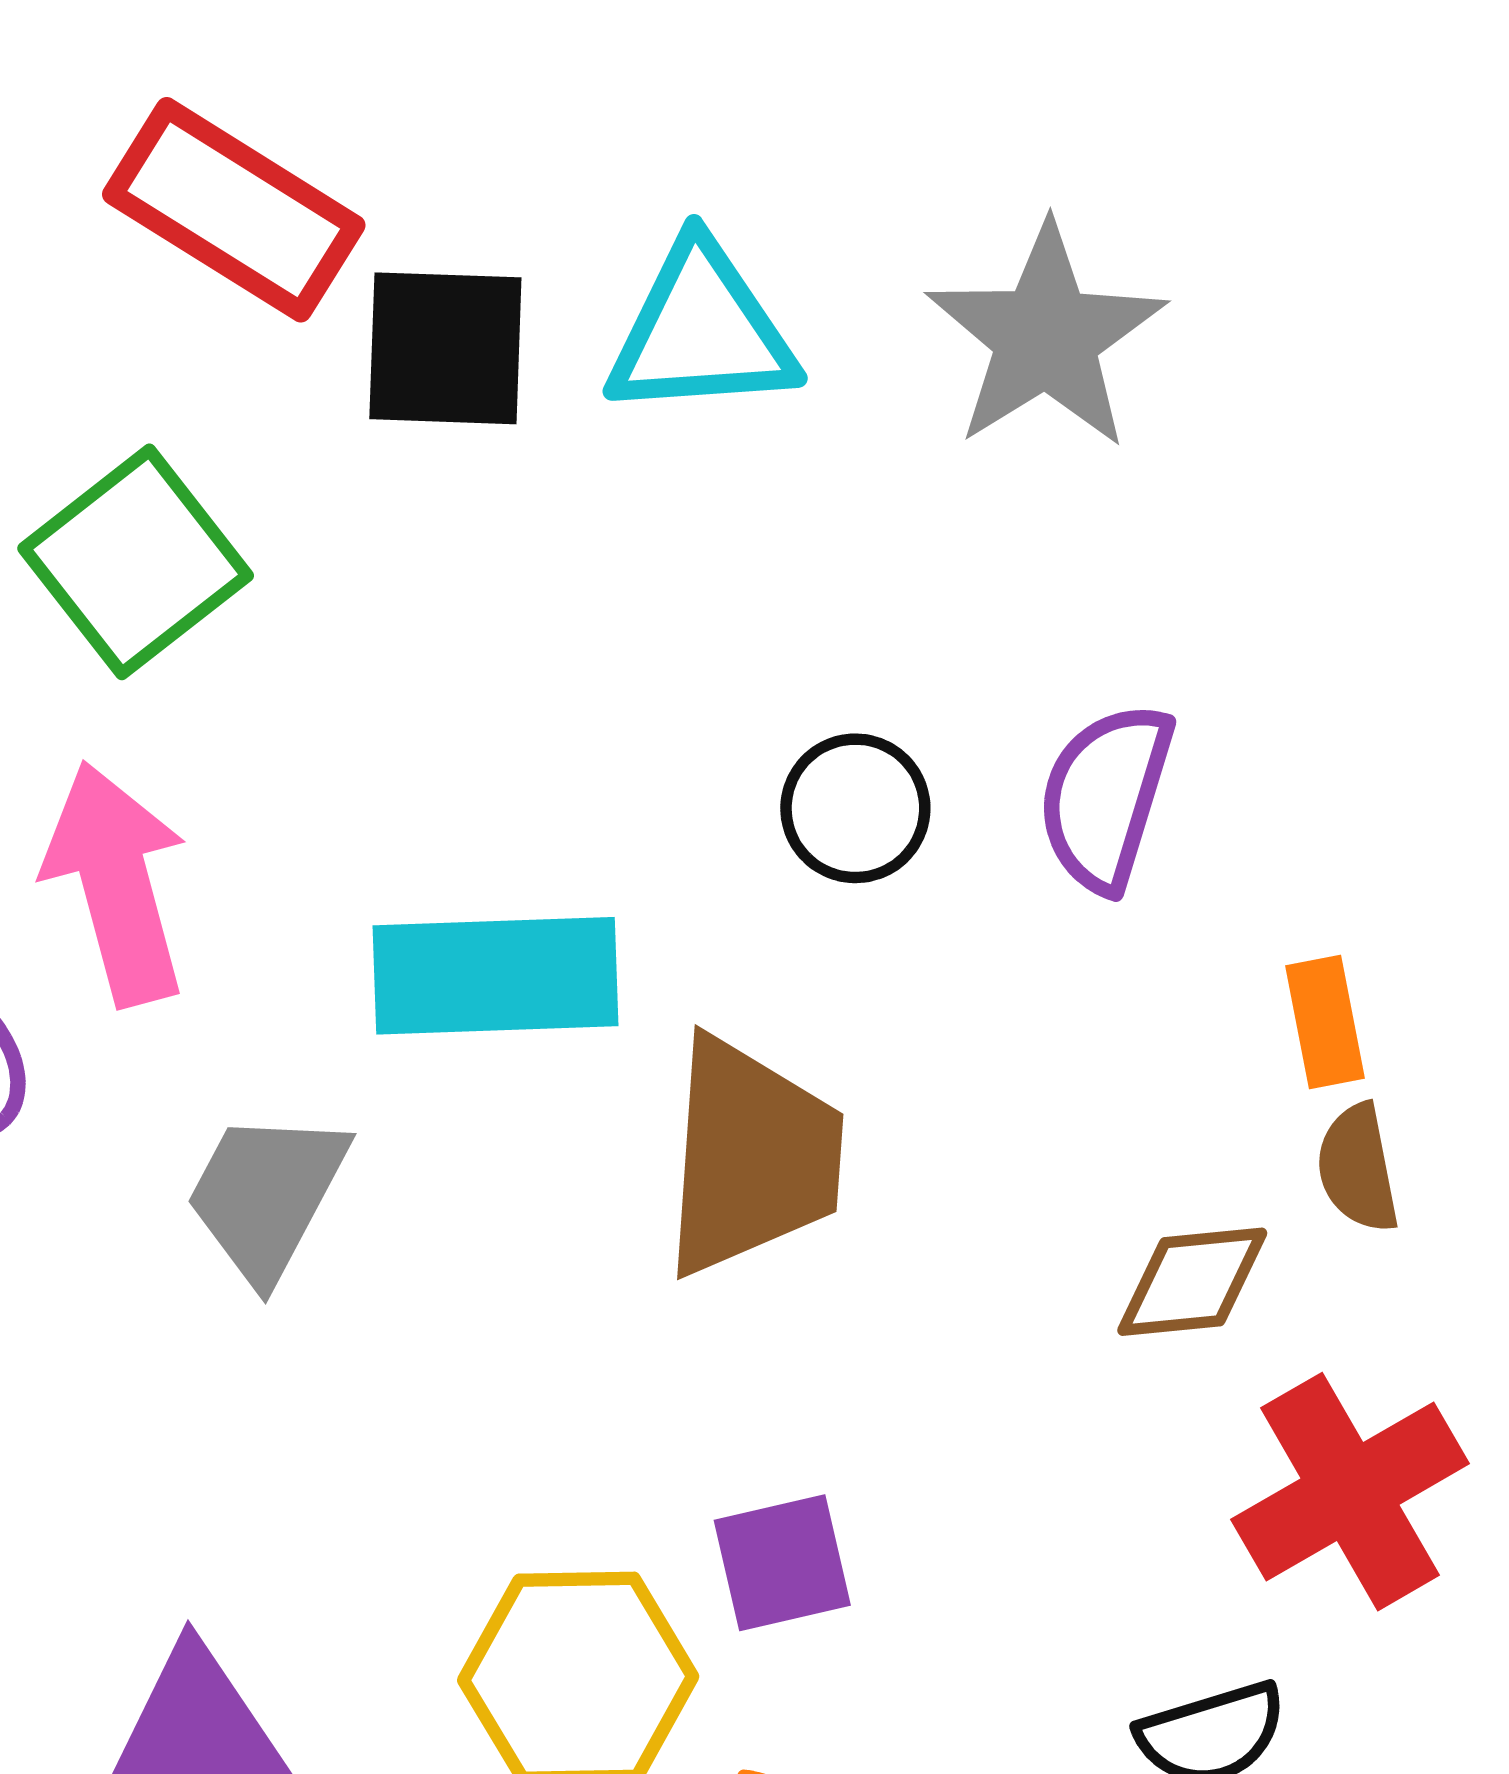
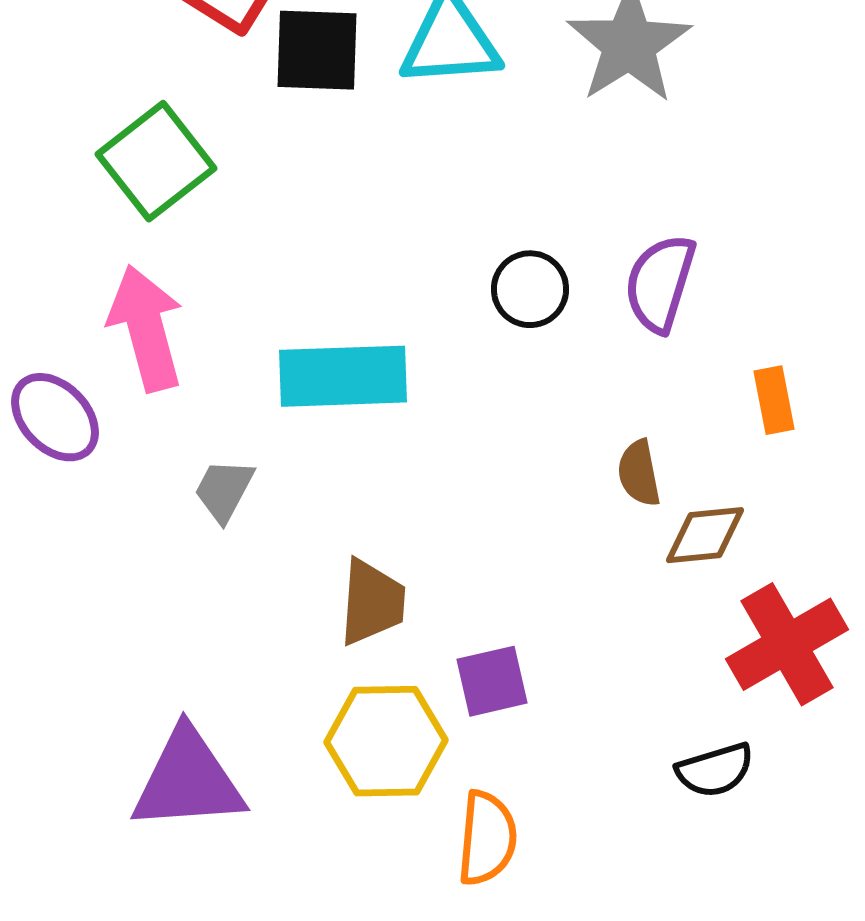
brown trapezoid: (751, 1157) -> (372, 602), moved, size x0.7
brown semicircle: (1358, 1168) -> (639, 473), moved
gray trapezoid: (266, 1195) -> (224, 490), size x0.7

